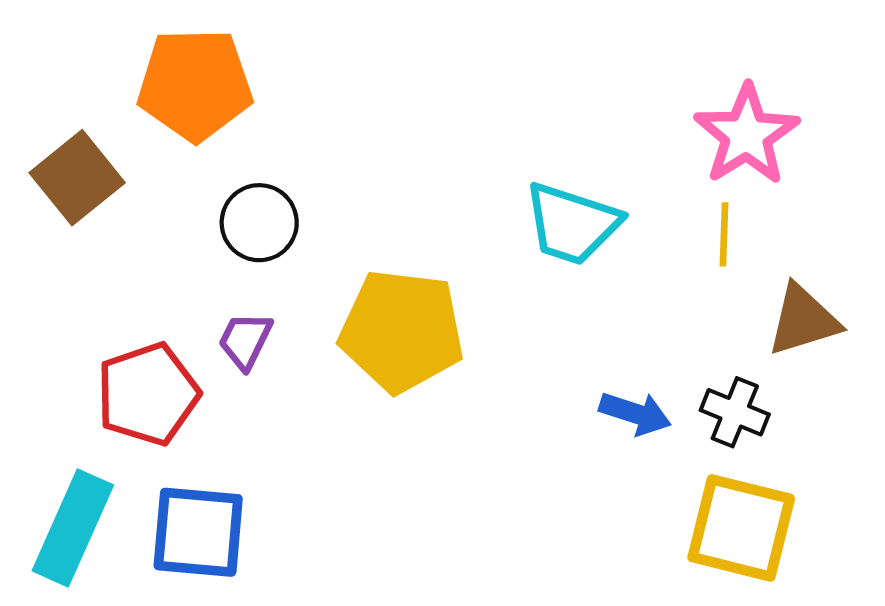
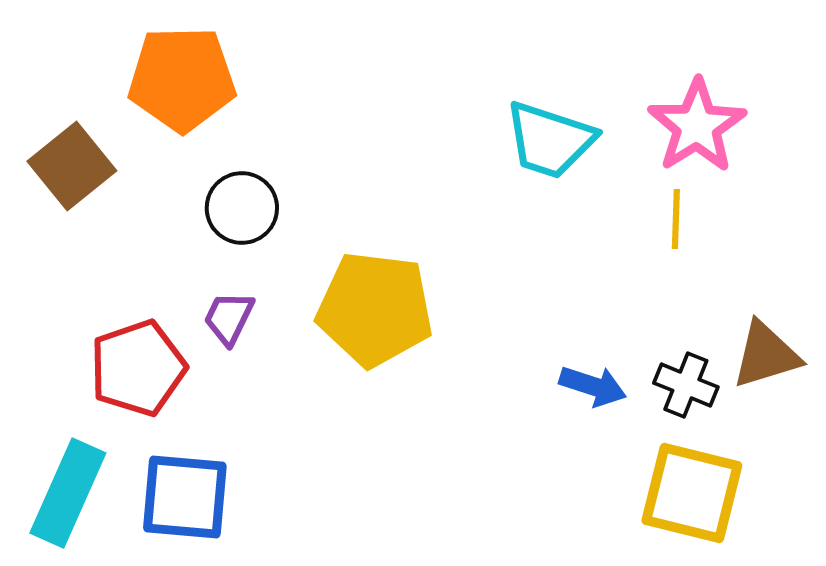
cyan trapezoid: (572, 224) -> (550, 140), moved
brown triangle: (803, 320) -> (766, 355), moved

